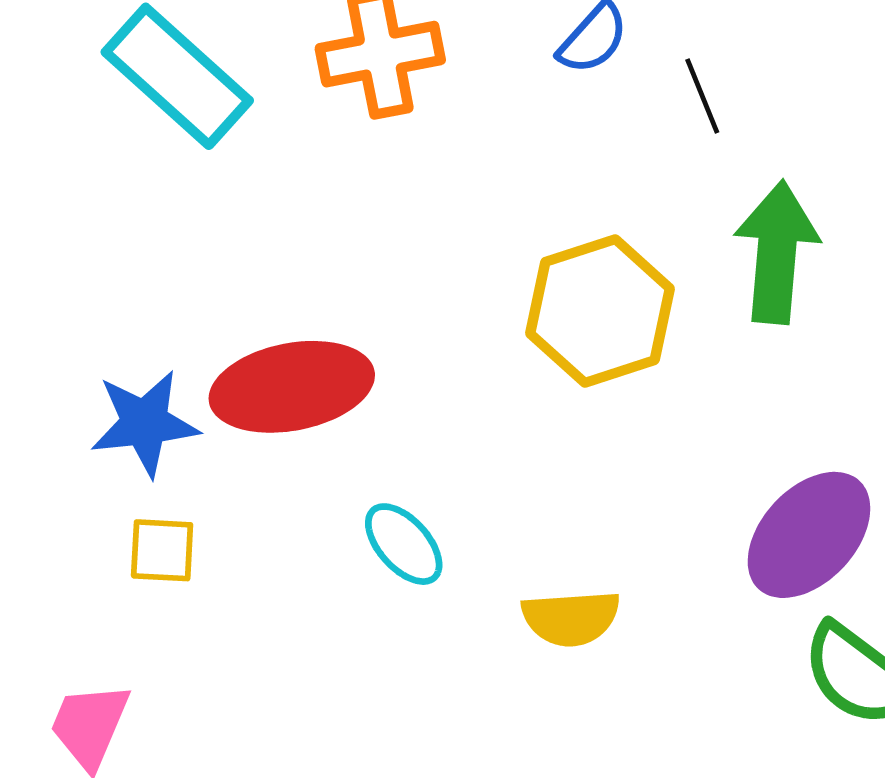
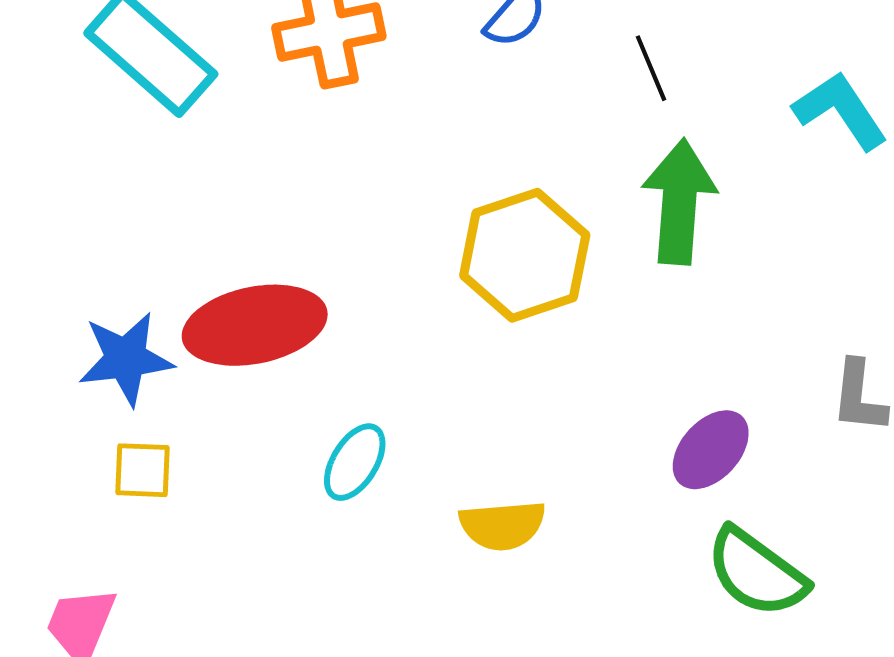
black line: (702, 96) -> (651, 68), moved
purple ellipse: (809, 535) -> (711, 450), size x0.7
cyan ellipse: (404, 544) -> (355, 462), turned 74

